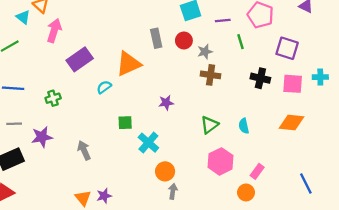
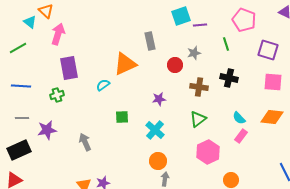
purple line: (223, 21) -> (200, 25), moved
red circle: (184, 41) -> (175, 65), moved
purple rectangle: (80, 59) -> (69, 68), moved, turned -65
brown cross: (211, 75) -> (199, 87), moved
black cross: (260, 78) -> (229, 78), moved
cyan semicircle: (244, 126) -> (239, 118), moved, turned -32
cyan cross: (148, 143) -> (155, 130), moved
pink rectangle: (257, 171) -> (241, 136), moved

